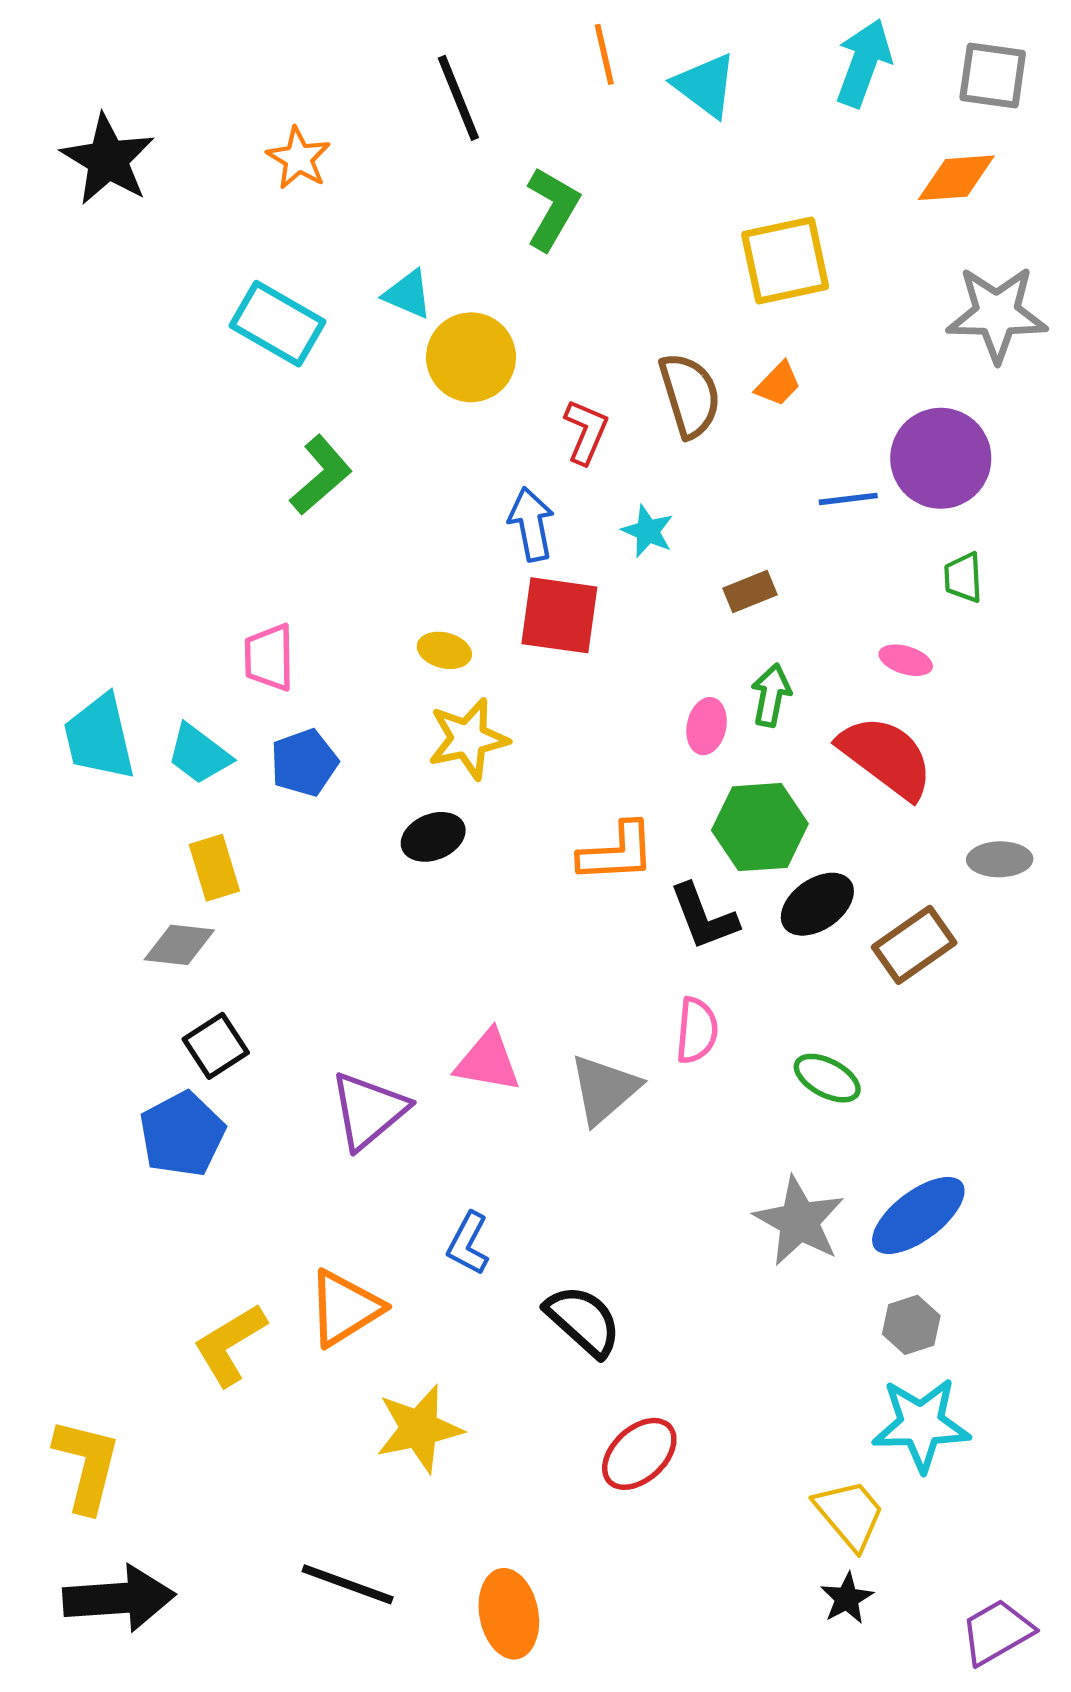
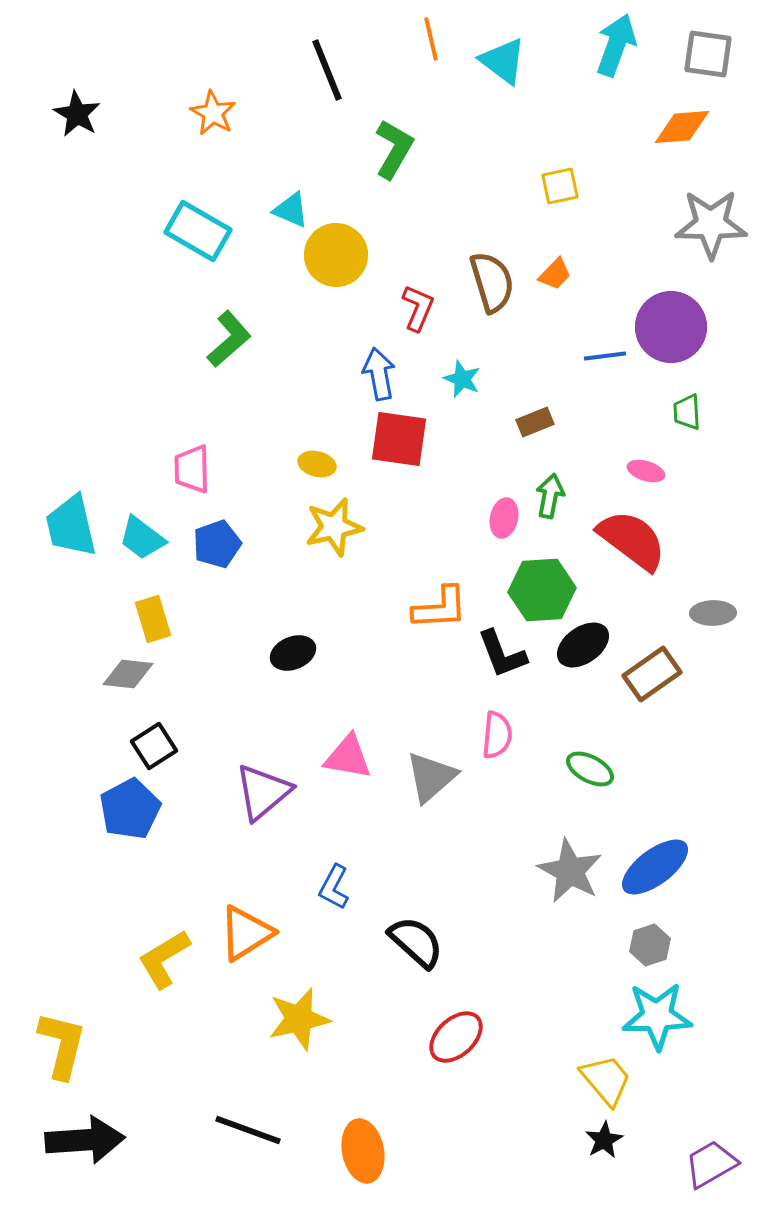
black star: (108, 160) -> (77, 114), size x0.7
yellow square: (785, 261) -> (560, 186), size x0.6
black ellipse: (433, 837) -> (293, 653), moved

